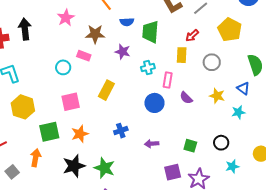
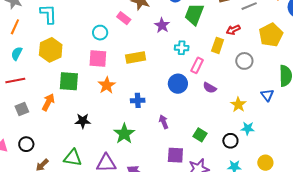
cyan circle: (63, 67) -> (100, 33), moved
yellow rectangle: (106, 90) -> (136, 58), turned 36
yellow star: (217, 96) -> (238, 105), moved
purple semicircle: (186, 98) -> (210, 88), turned -32
cyan star: (238, 112) -> (248, 128), moved
orange star: (80, 134) -> (107, 85), moved, turned -30
purple arrow: (152, 144) -> (164, 122), turned 56
black star: (74, 166) -> (83, 121), size x0.7
green star: (104, 168) -> (124, 134), moved

